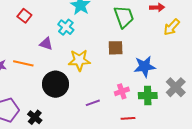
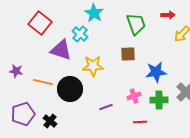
red square: (24, 16) -> (40, 23), size x1.6
purple triangle: (46, 44) -> (61, 50), size x1.6
orange line: (23, 63) -> (43, 82), moved

